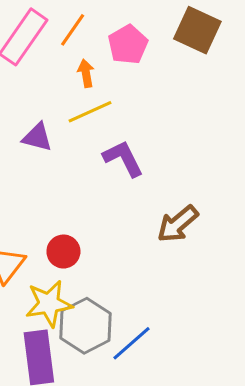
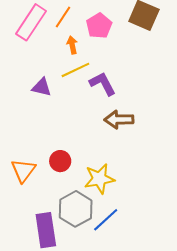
purple L-shape: (123, 158) -> (103, 84), moved
brown arrow: (178, 224) -> (119, 120), moved, turned 40
yellow star: (49, 304) -> (99, 179), moved

